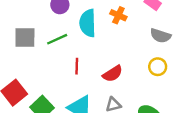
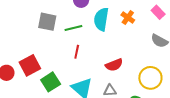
red line: (77, 66) -> (77, 52), moved
yellow circle: (158, 67) -> (150, 78), moved, size x1.5

